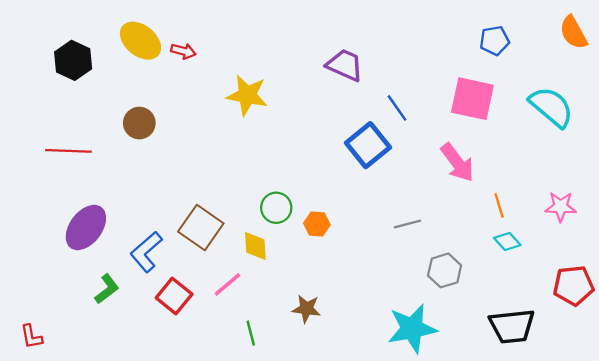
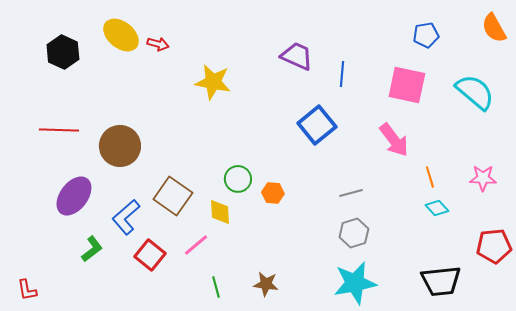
blue line: (397, 108) -> (342, 74), moved, turned 40
brown circle: (139, 123) -> (120, 146), moved, size x1.5
gray hexagon: (445, 270) -> (354, 233), moved
brown star: (306, 309) -> (266, 284), moved

